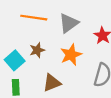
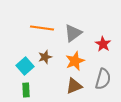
brown triangle: (52, 83) -> (74, 86), moved

